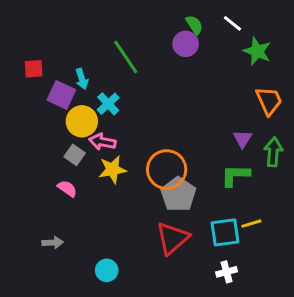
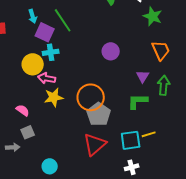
purple circle: (186, 44) -> (111, 51), moved
cyan arrow: (82, 79) -> (33, 16), moved
purple square: (61, 95) -> (45, 32), moved
cyan cross: (108, 104) -> (51, 52), turned 35
gray square: (75, 155) -> (28, 132), moved, turned 32

